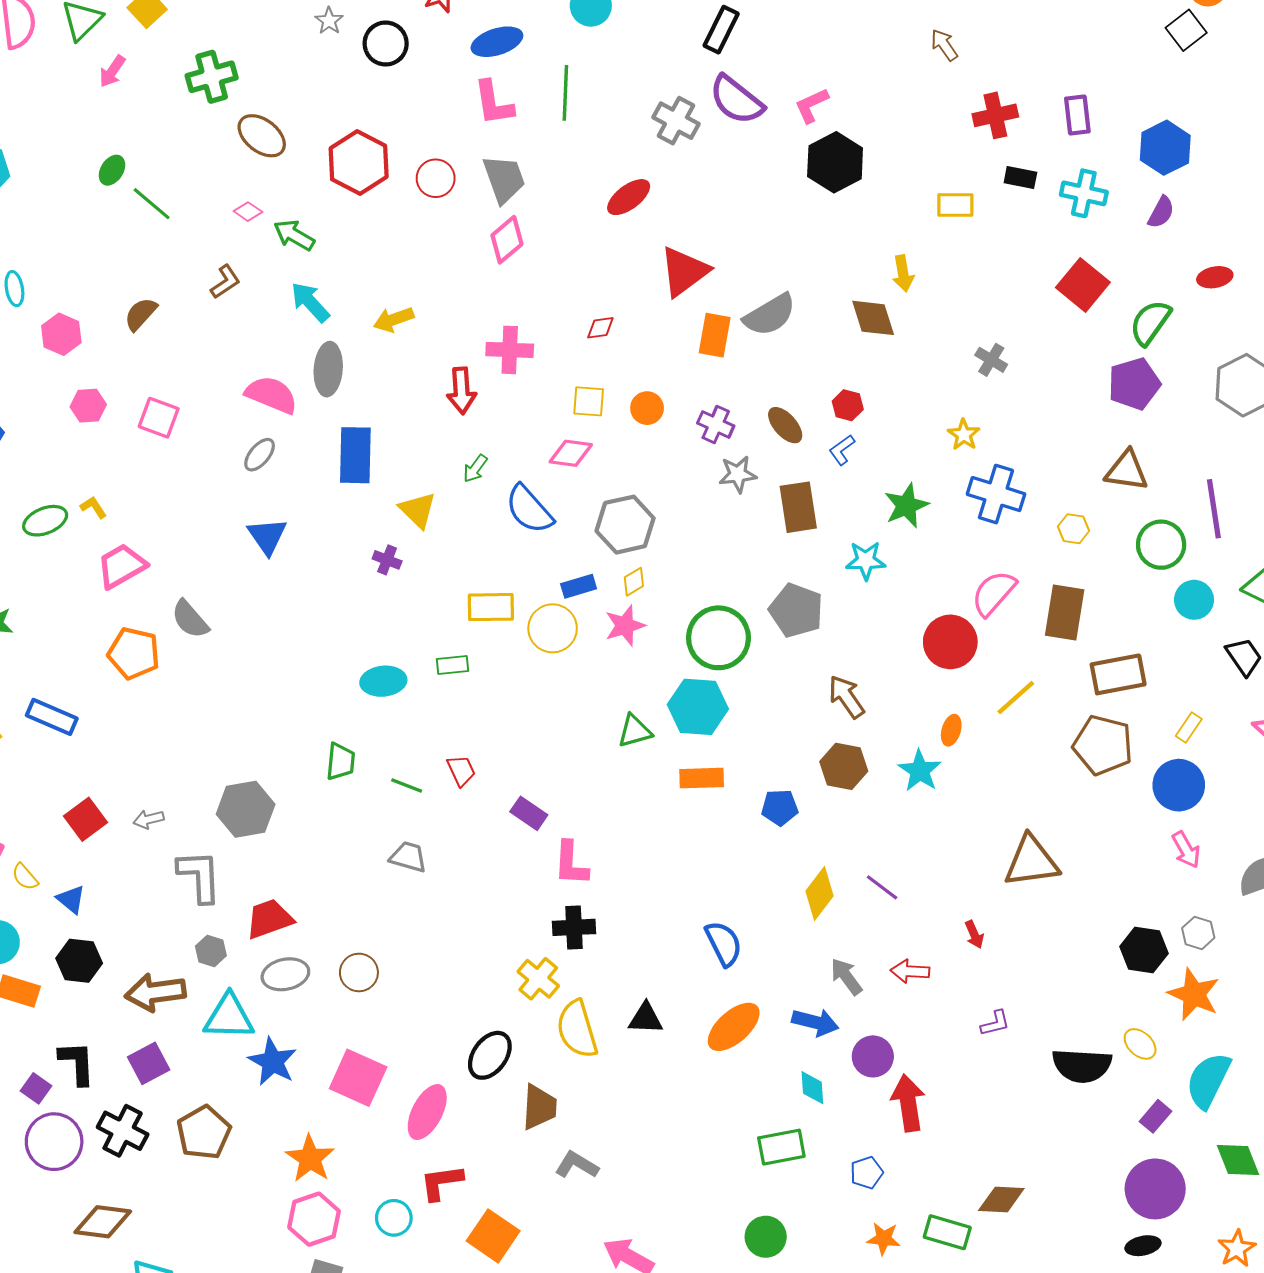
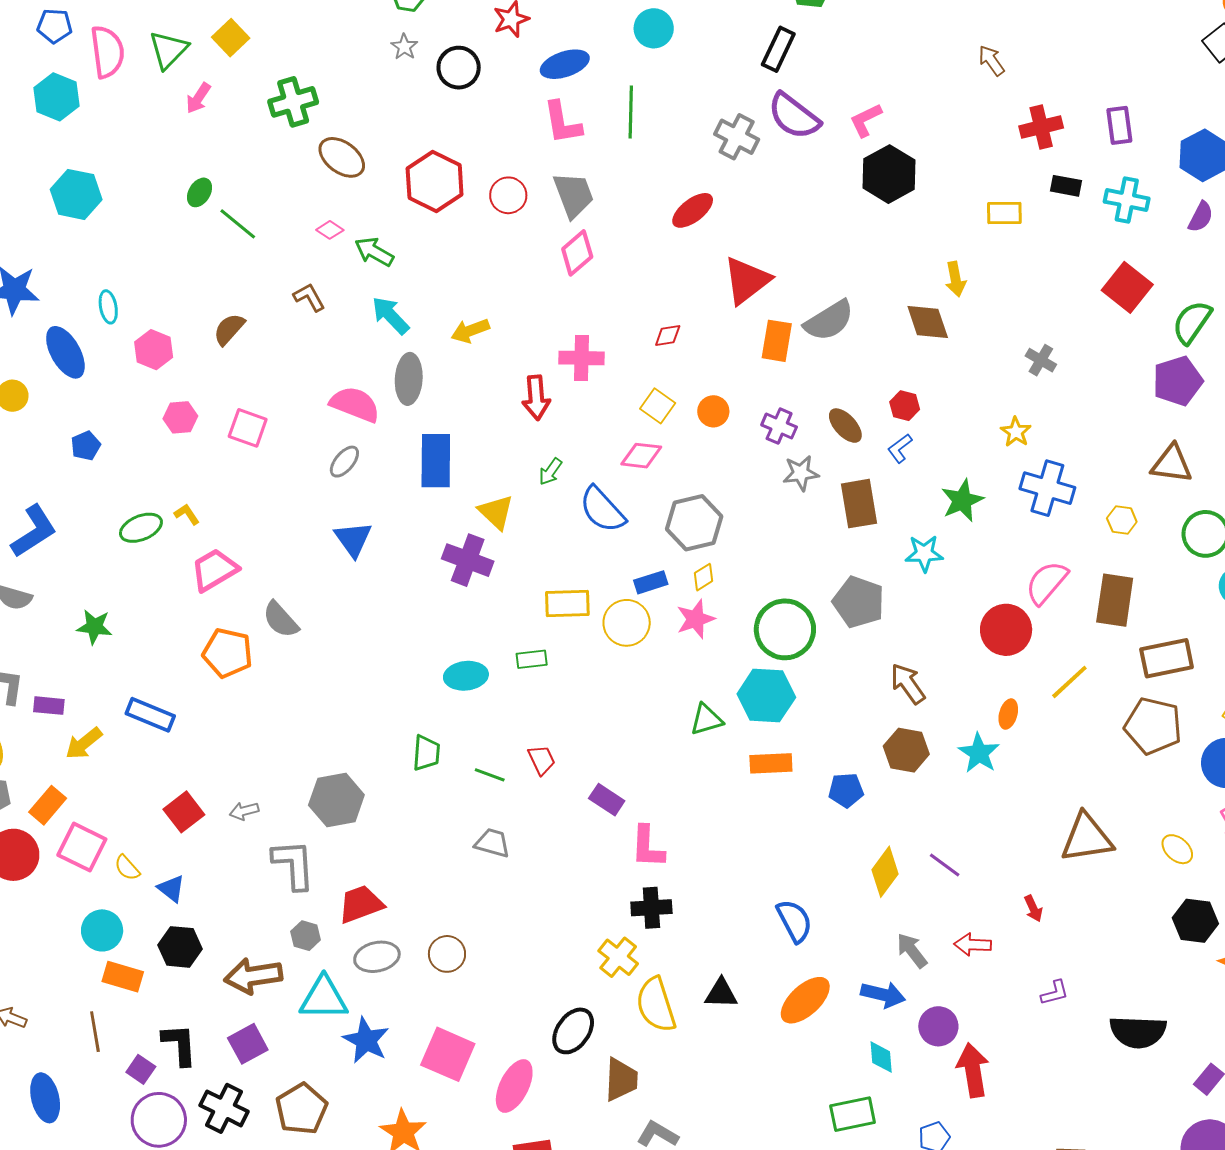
brown L-shape: (225, 282) -> (309, 297), turned -84
yellow square: (589, 401) -> (658, 406), turned 32
purple cross: (387, 560) -> (468, 560), size x1.8
yellow ellipse: (1140, 1044) -> (1177, 849), moved

